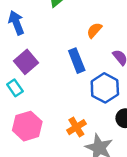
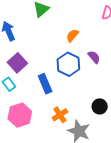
blue rectangle: (77, 61) -> (45, 84), moved
blue hexagon: (105, 88) -> (68, 64), moved

